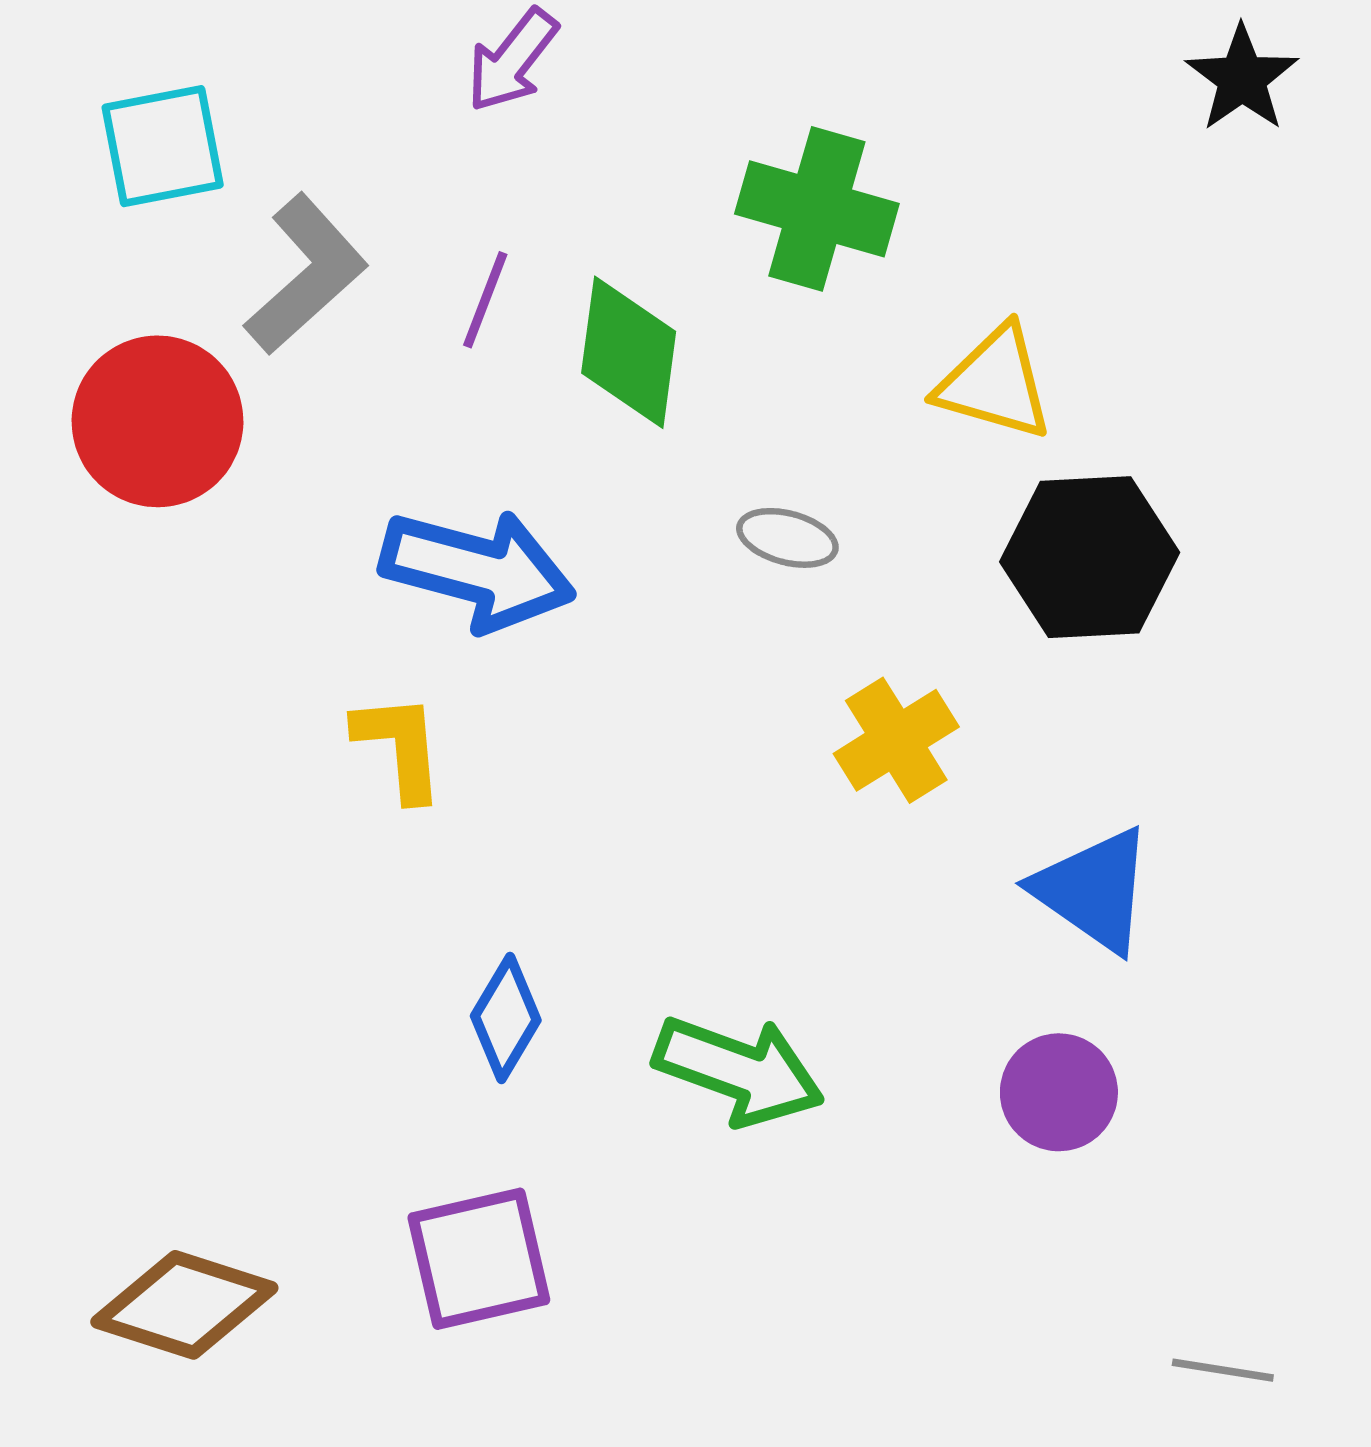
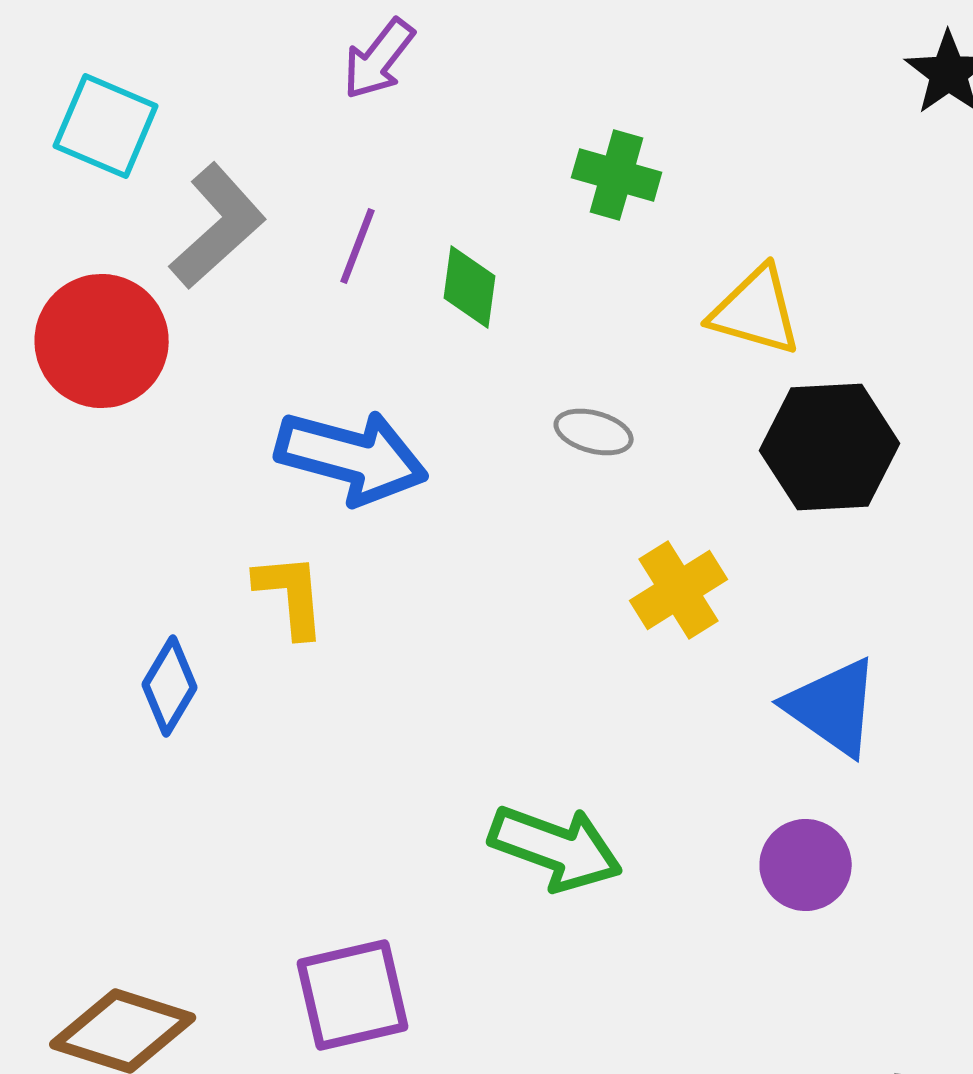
cyan square: (163, 146) -> (106, 126), turned 34
green cross: (817, 209) -> (617, 175), size x0.7
green diamond: (629, 352) -> (470, 287), size x0.7
blue diamond: (506, 1018) -> (170, 686), moved

